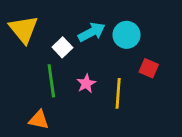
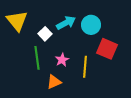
red square: (149, 68) -> (107, 49), size x1.5
orange triangle: (39, 120) -> (54, 82), moved, turned -35

